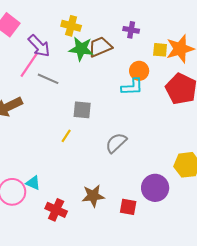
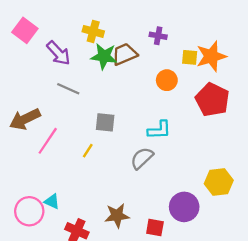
pink line: (29, 65) -> (48, 141), moved
cyan L-shape: (132, 87) -> (159, 130), moved

